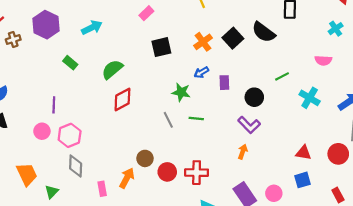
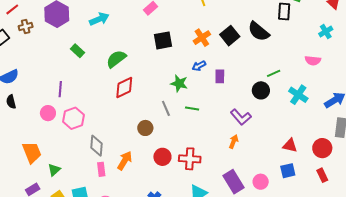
black circle: (254, 97) -> (261, 90), moved
brown circle: (145, 158) -> (145, 128), moved
gray diamond: (76, 166) -> (96, 146), moved
red rectangle: (338, 195) -> (322, 175), moved

